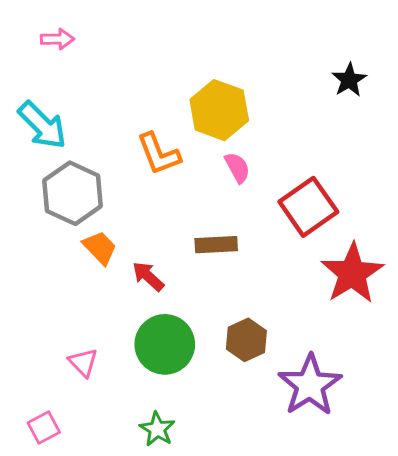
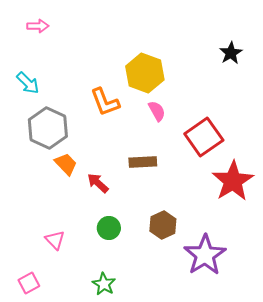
cyan arrow: (42, 125) -> (28, 83), size x0.7
green circle: (165, 344) -> (109, 228), size x0.6

